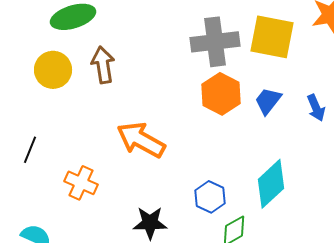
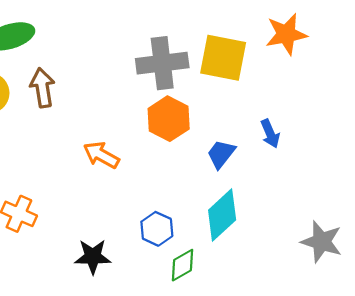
blue trapezoid: (268, 101) -> (221, 154), moved
orange arrow: (141, 140) -> (101, 155), moved, size x0.7

